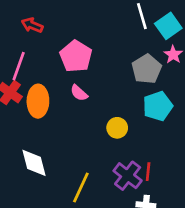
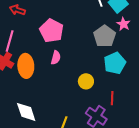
pink semicircle: (79, 93) -> (56, 58), turned -112
red line: (148, 172) -> (112, 98), moved

